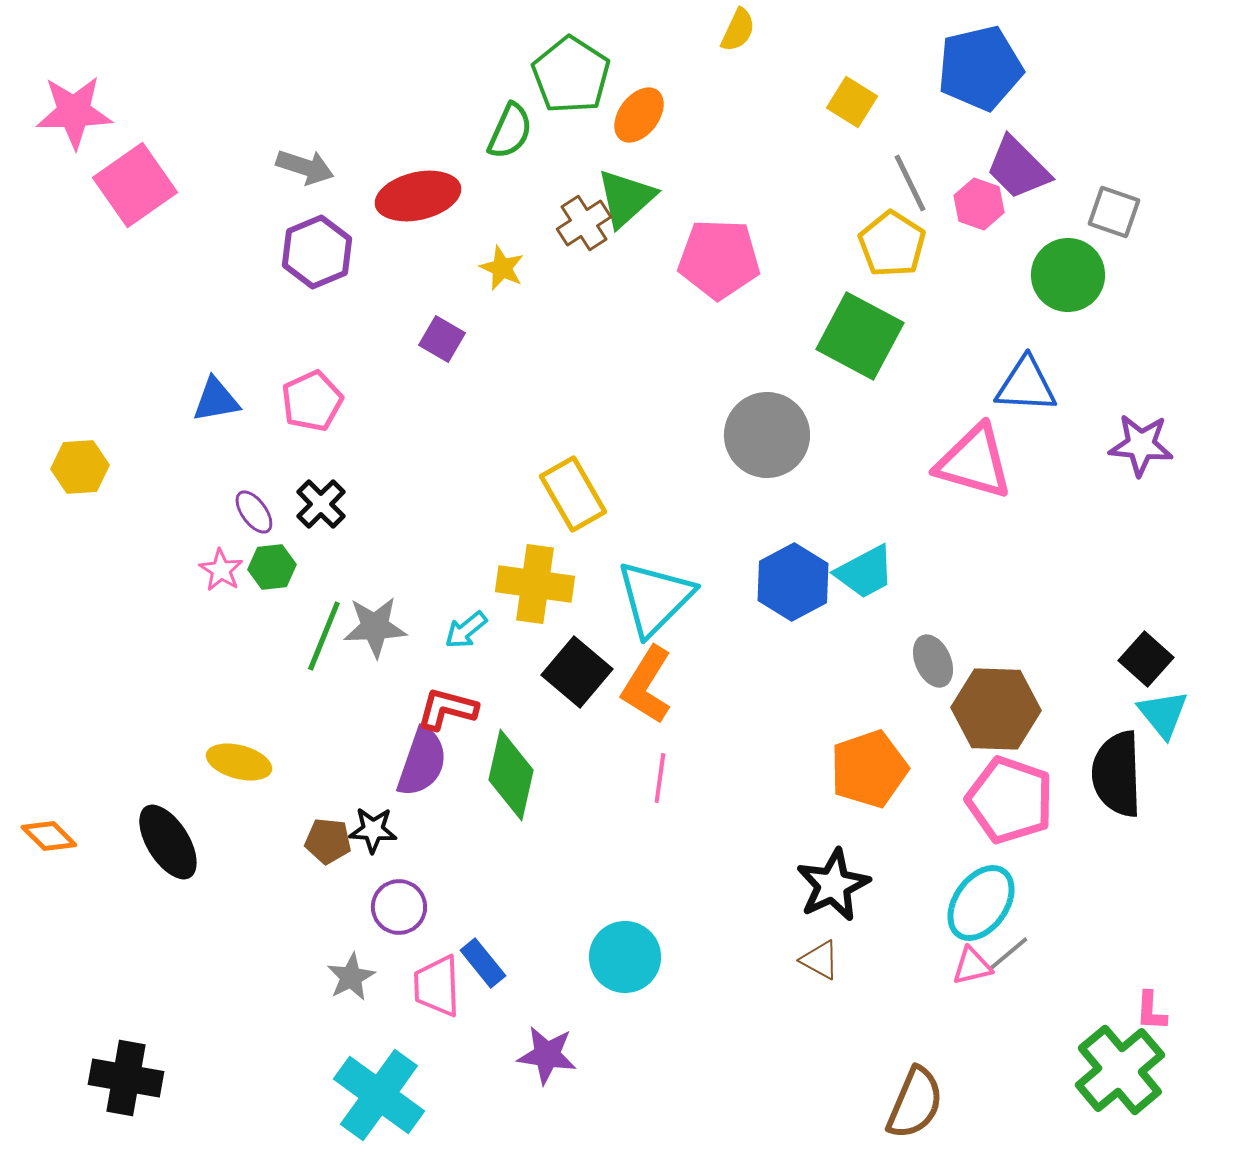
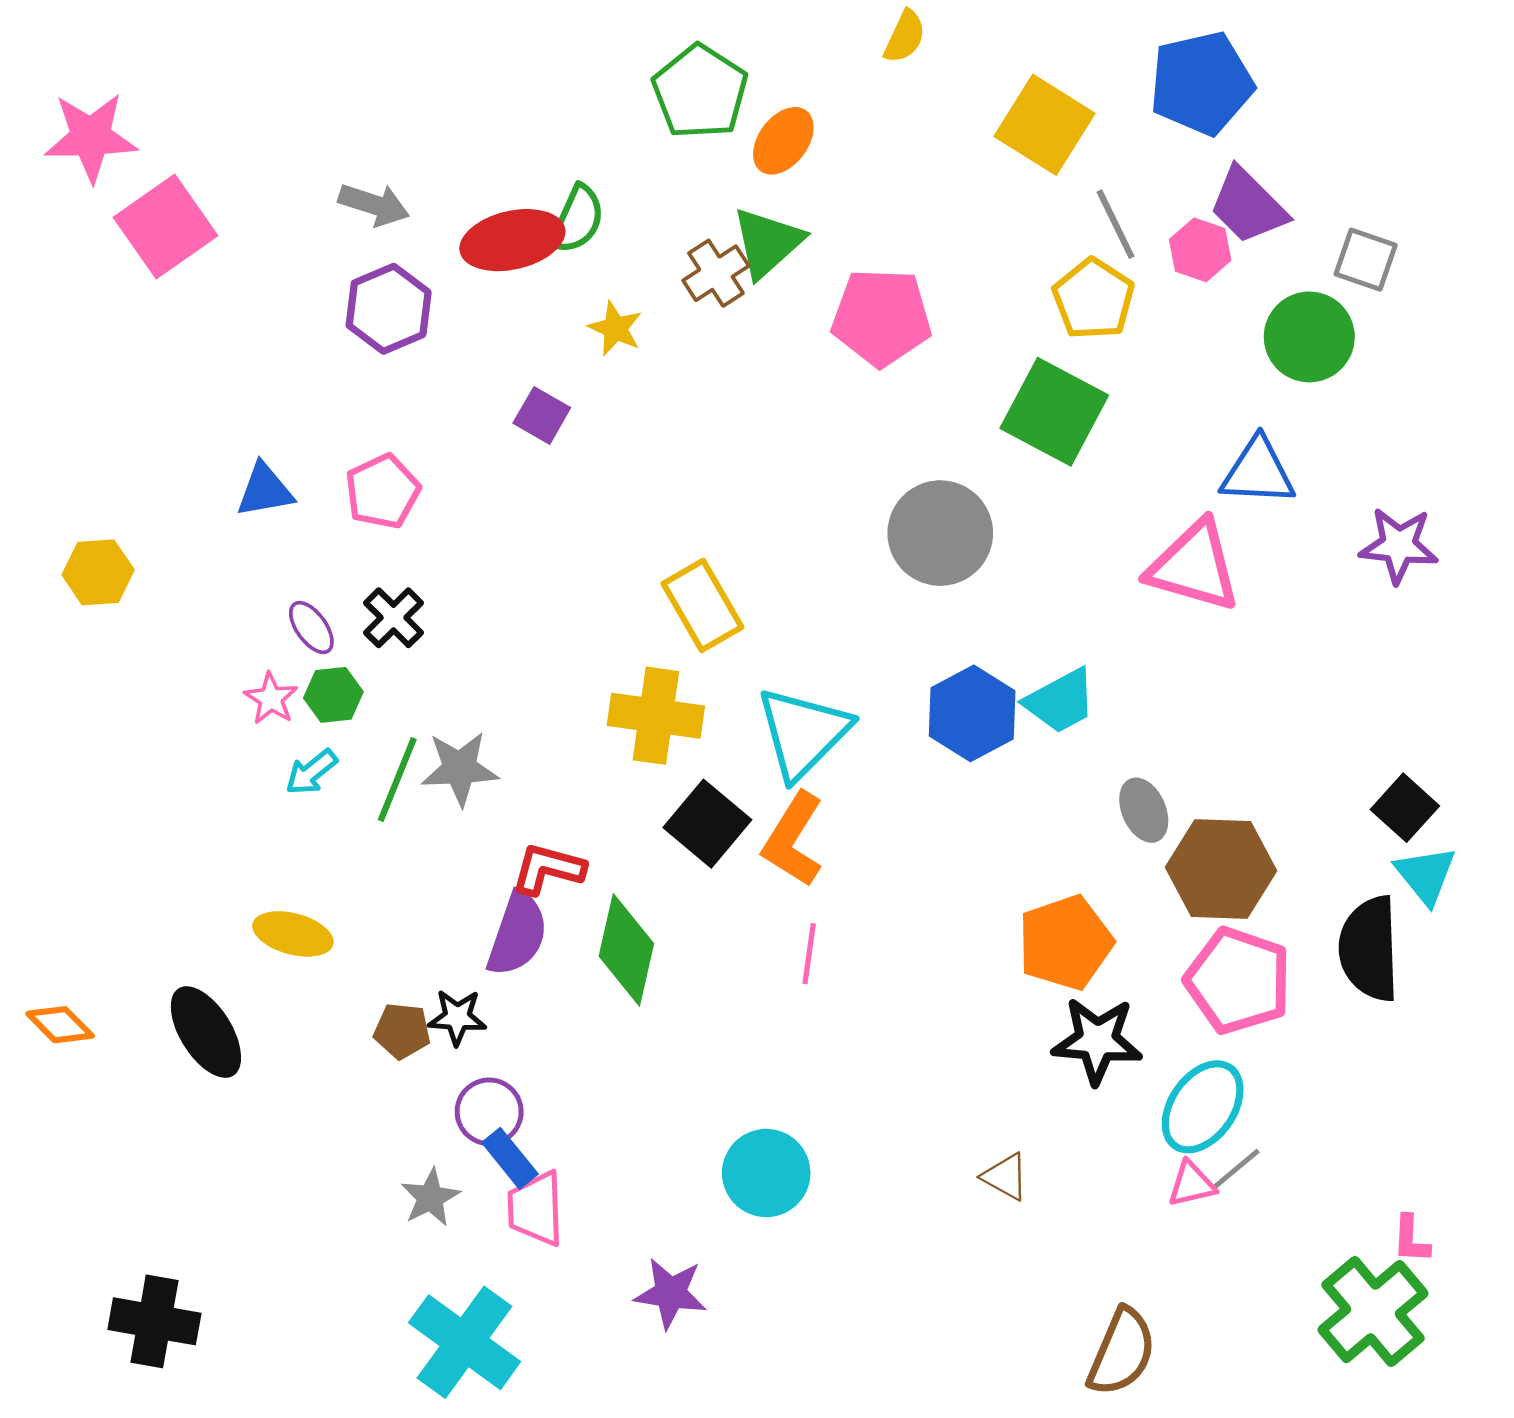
yellow square: (852, 102) -> (1044, 125), size x1.6
green semicircle: (510, 131) -> (577, 219), moved
cyan arrow: (466, 630) -> (311, 772), moved
black star: (833, 885) -> (1097, 1041), moved, turned 30
blue rectangle: (483, 963) -> (510, 1158), moved

